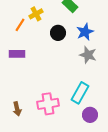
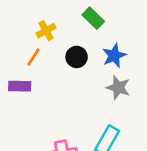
orange line: (20, 25) -> (33, 57), moved

